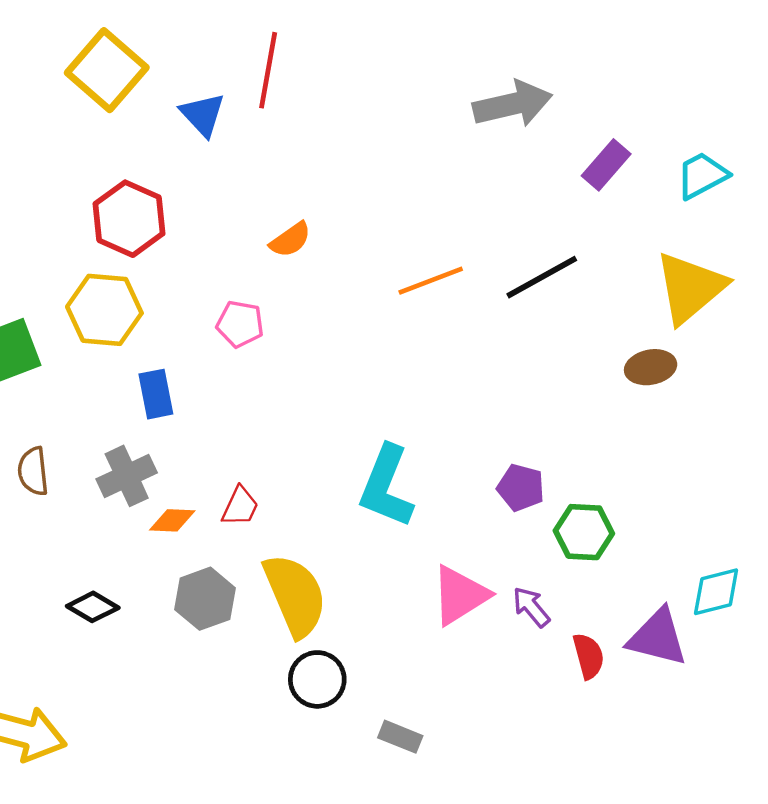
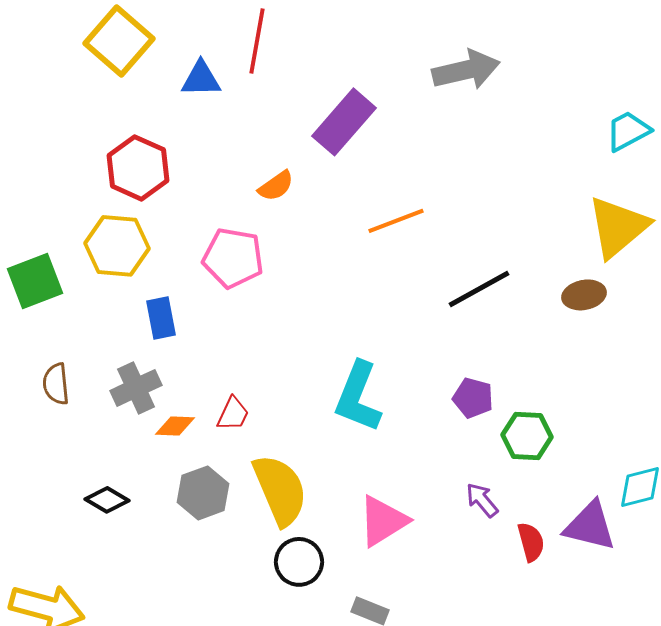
blue triangle: (203, 115) -> (201, 79), turned -48
purple rectangle: (606, 165) -> (344, 122), moved, size x1.5
black line: (542, 277) -> (479, 289), moved
pink pentagon: (240, 324) -> (233, 258), size x1.5
pink triangle: (460, 595) -> (383, 521), moved

